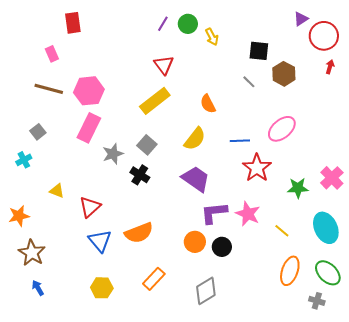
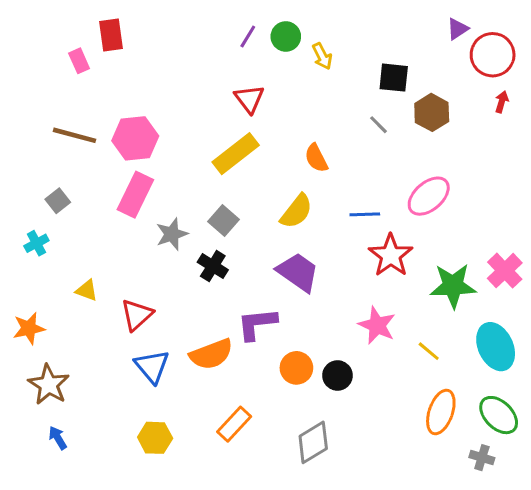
pink rectangle: (52, 54) -> (79, 61), moved
green star: (298, 188) -> (453, 286), size x1.4
purple L-shape: (214, 213) -> (257, 324), moved

